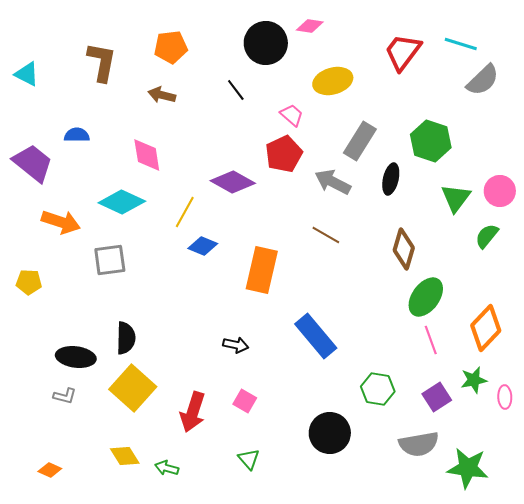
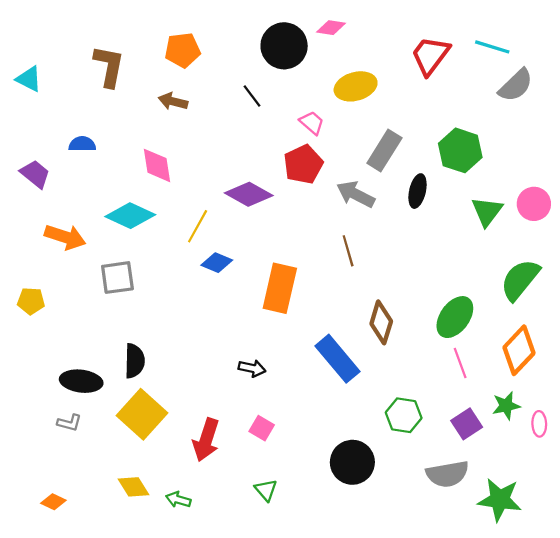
purple trapezoid: (33, 163) -> (35, 174), size x0.7
brown line: (326, 235) -> (348, 251), turned 44
green semicircle: (487, 236) -> (520, 280), moved, size x1.6
brown diamond: (404, 249) -> (381, 322), moved

